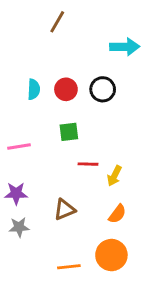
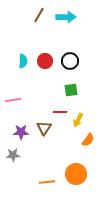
cyan arrow: (125, 47) -> (66, 17), moved
green square: (69, 132) -> (71, 90), moved
purple star: (16, 193) -> (21, 132), moved
brown triangle: (65, 210) -> (44, 128), moved, turned -35
orange semicircle: (117, 214) -> (88, 140), moved

